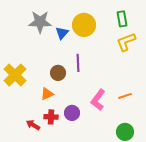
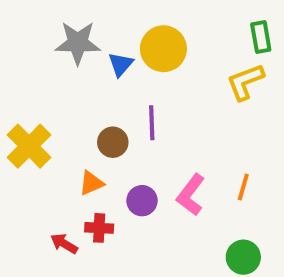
green rectangle: (122, 19) -> (261, 37), moved
orange line: (125, 96) -> (243, 187), turned -56
purple circle: (72, 113) -> (142, 201), moved

